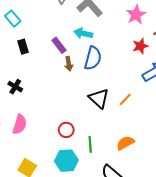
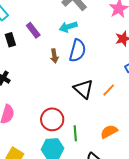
cyan arrow: (83, 33) -> (68, 27), turned -30
purple rectangle: (59, 45) -> (33, 30), moved
red circle: (66, 130) -> (52, 119), size x1.5

